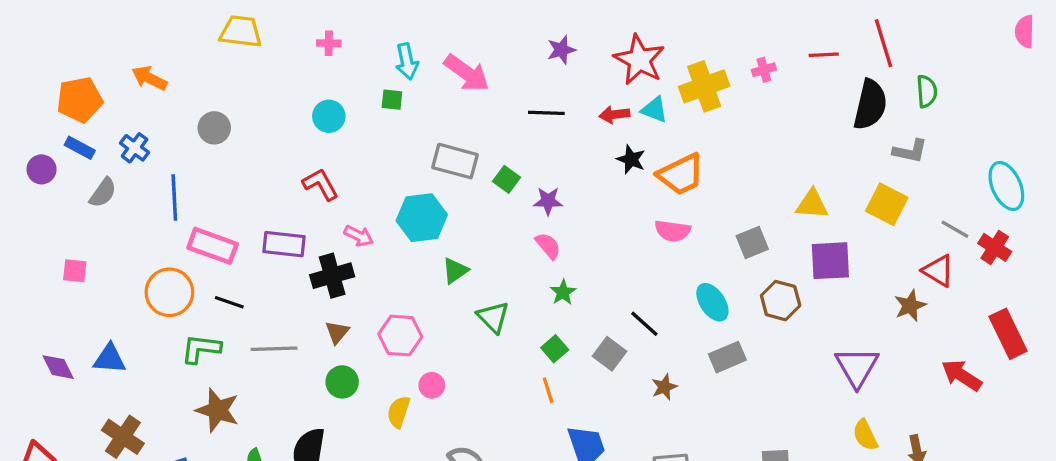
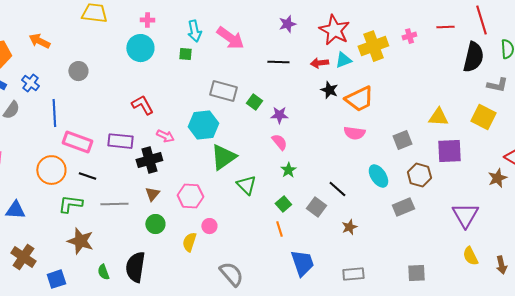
cyan triangle: (654, 110) -> (343, 60), turned -42
cyan circle: (329, 116) -> (140, 48), moved, size x1.4
green triangle: (455, 271) -> (223, 157), size x1.6
gray rectangle: (727, 357) -> (403, 207), moved

